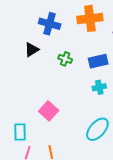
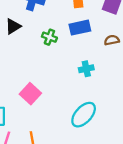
blue rectangle: (98, 61) -> (80, 28), moved

